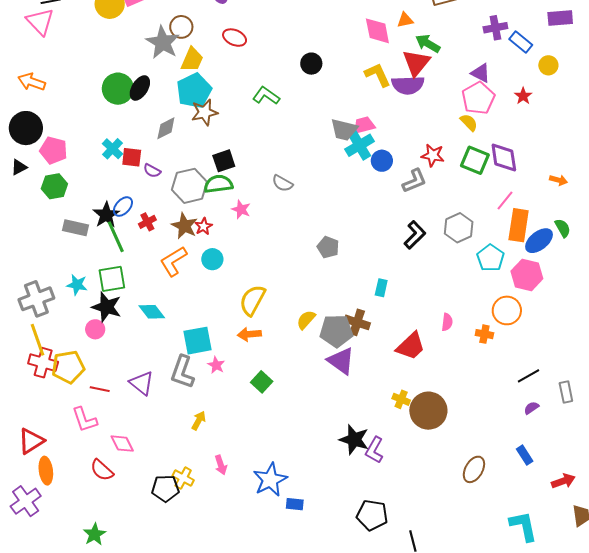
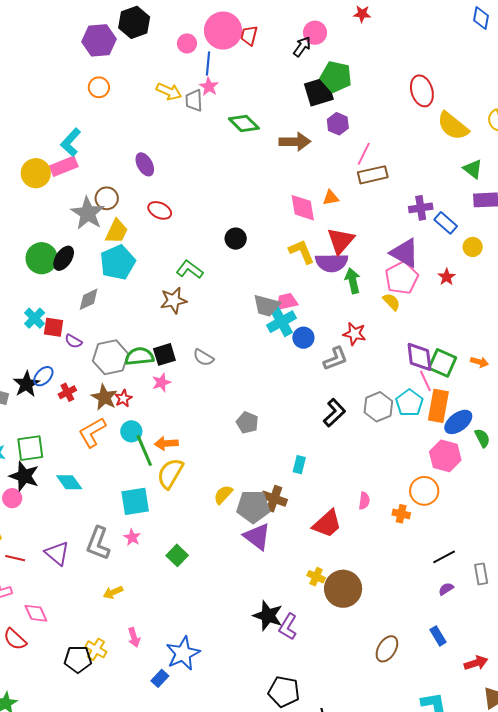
green arrow: (428, 43) -> (353, 281), moved, turned 45
purple triangle: (481, 73) -> (405, 253), size x1.5
brown star: (205, 112) -> (174, 300), moved
purple diamond: (504, 158) -> (419, 357), moved
green square: (475, 160) -> (442, 363), moved
black square: (224, 161) -> (164, 354), moved
pink line: (505, 201) -> (425, 381), turned -65
pink star: (241, 209) -> (161, 382), turned 30
green semicircle: (563, 228) -> (482, 438), moved
green line: (116, 237) -> (144, 450), moved
cyan pentagon: (490, 258) -> (409, 403), moved
orange arrow: (249, 334) -> (166, 443), moved
cyan square: (198, 341) -> (135, 501), moved
yellow arrow: (199, 421) -> (113, 592), turned -144
blue rectangle: (295, 504) -> (160, 678), moved, turned -54

